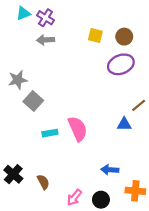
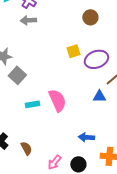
yellow square: (95, 35) -> (73, 51), moved, turned -32
brown circle: (124, 37) -> (90, 17), moved
purple ellipse: (121, 64) -> (96, 59), moved

